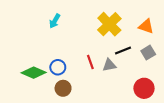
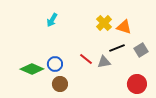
yellow cross: (109, 24) -> (104, 23), size x0.7
orange triangle: (146, 26) -> (124, 27), moved
red line: (90, 62) -> (86, 59), turned -32

